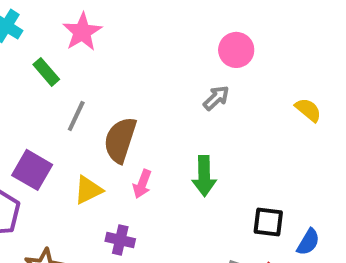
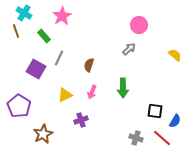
brown semicircle: (120, 140) -> (89, 65), moved, size x0.6
purple square: (32, 170) -> (36, 69), moved
purple cross: (120, 240) -> (81, 120), turned -32

